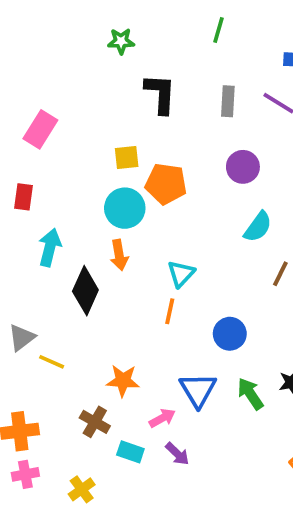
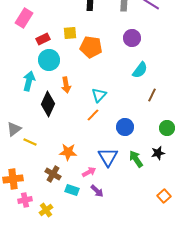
red rectangle: (24, 197) -> (43, 39), moved, turned 56
cyan circle: (125, 208) -> (49, 60), moved
orange line: (170, 311) -> (93, 115), turned 32
pink cross: (25, 474) -> (25, 200), moved

